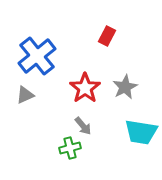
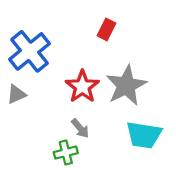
gray star: (125, 87) -> (126, 85), size x1.5

